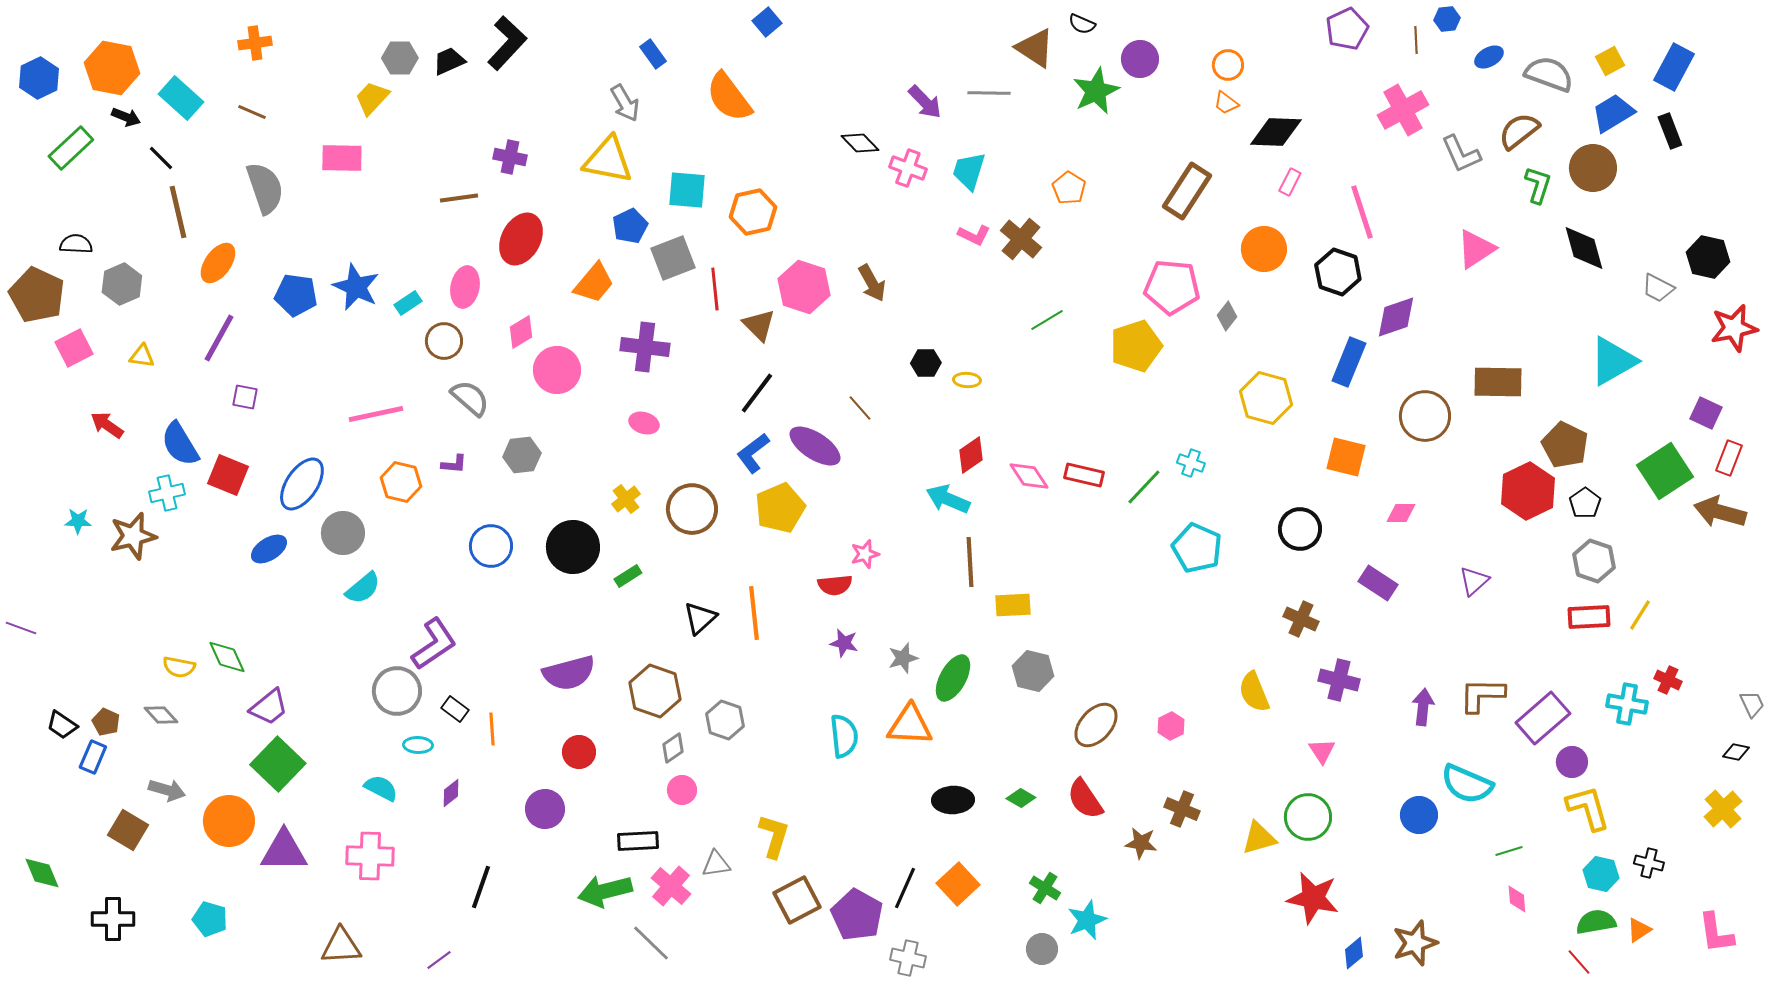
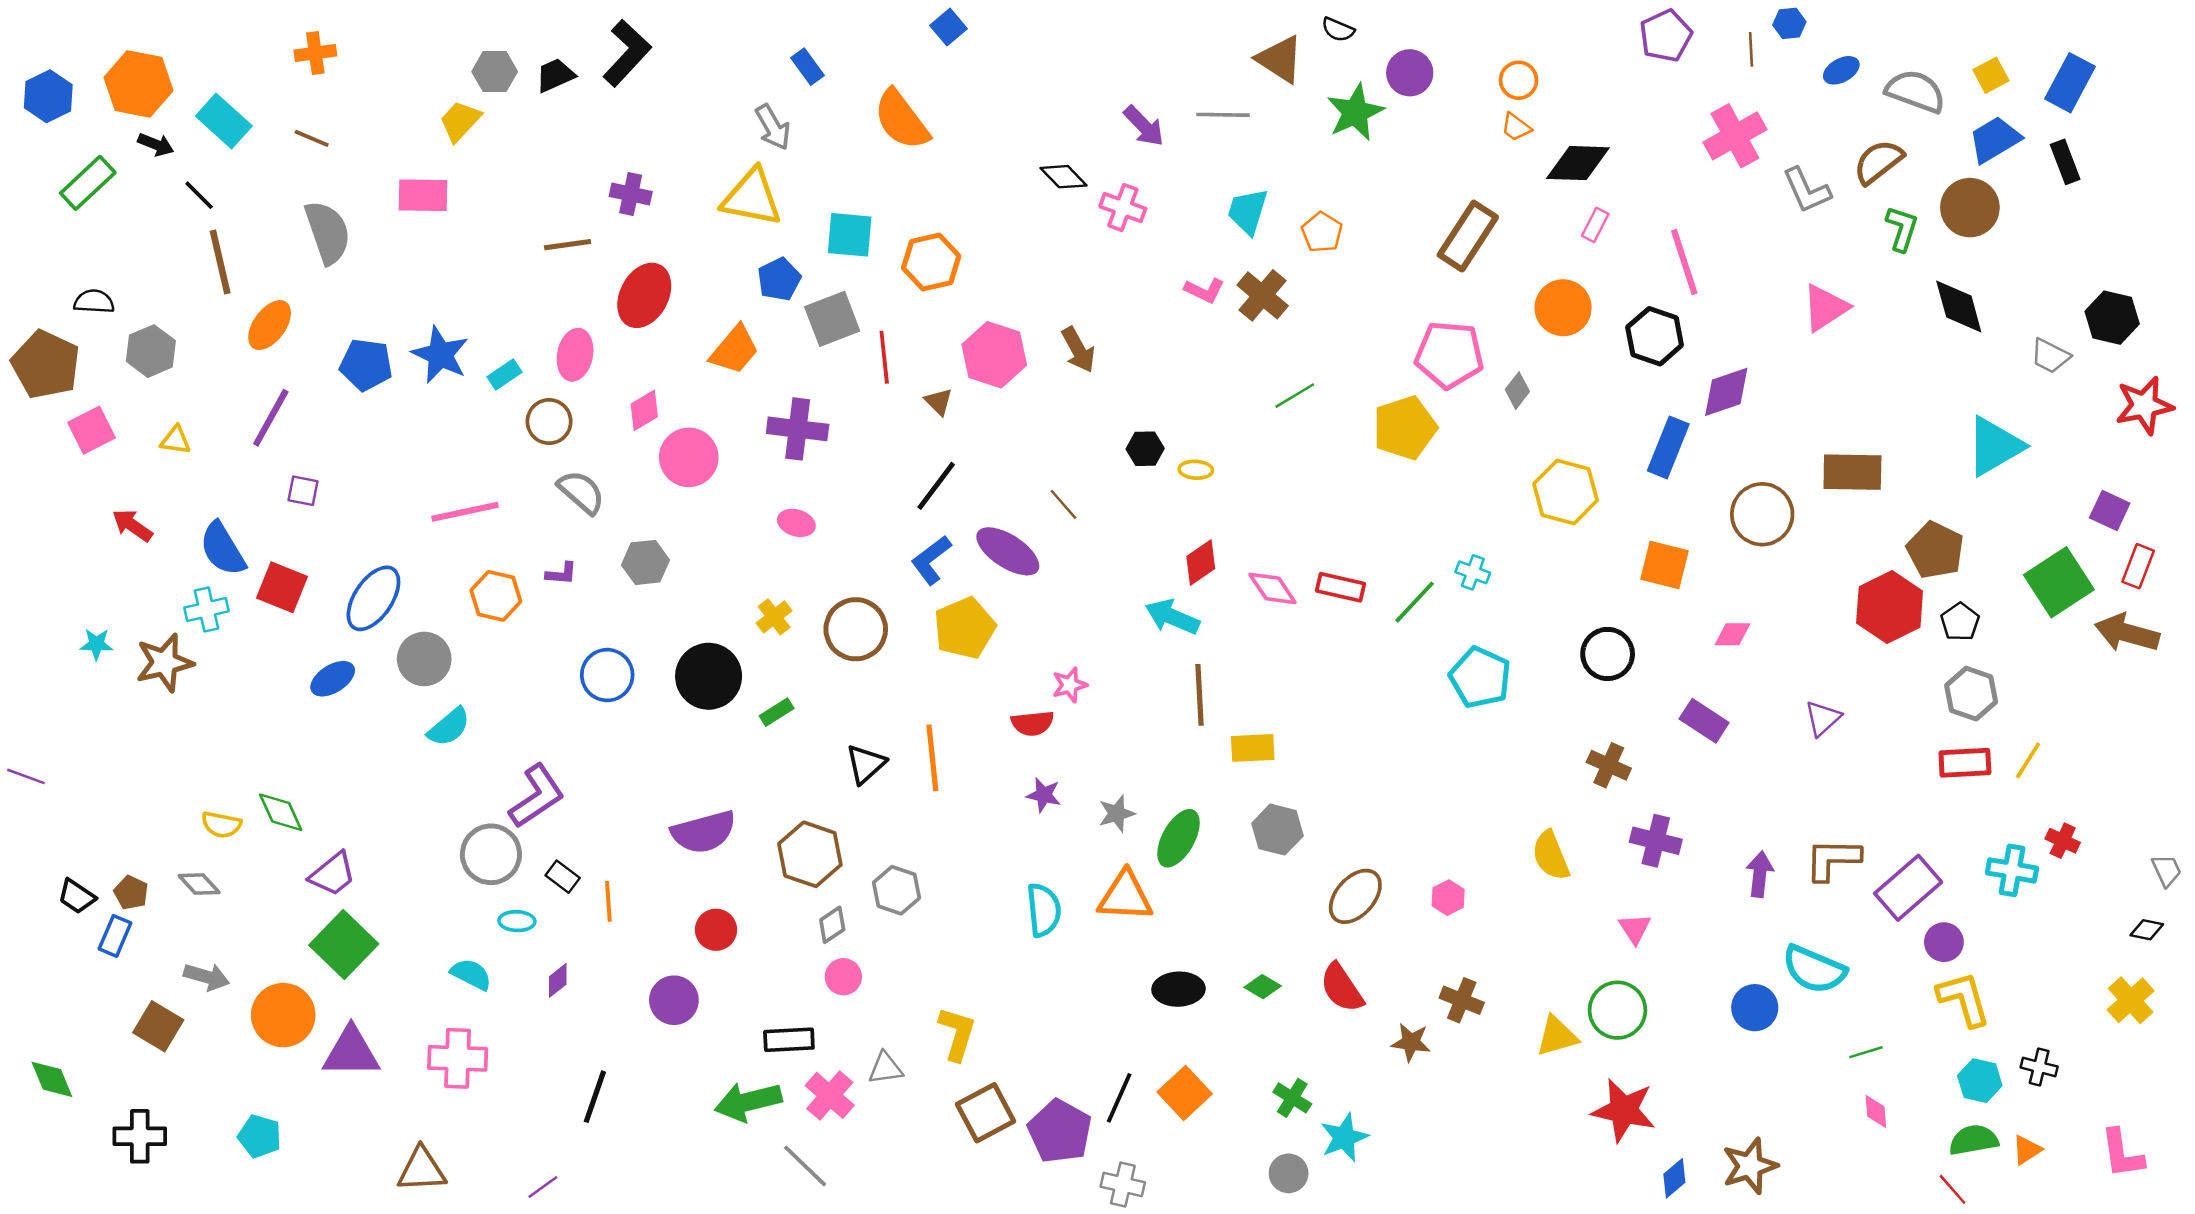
cyan trapezoid: (969, 171) -> (1248, 211), moved
brown triangle: (759, 325) -> (939, 402), size x0.7

